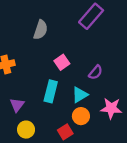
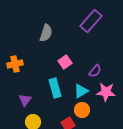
cyan rectangle: (51, 91) -> (55, 88), turned -30
pink star: (111, 108) -> (106, 92), moved

